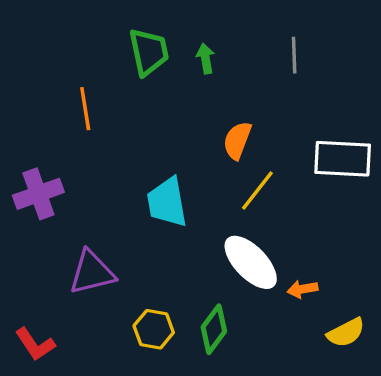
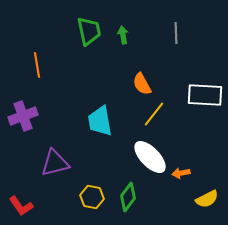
orange line: (85, 109) -> (37, 65), moved
orange semicircle: (237, 140) -> (142, 84), turned -50

